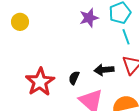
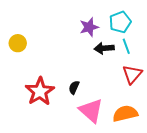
yellow circle: (20, 22) -> (18, 43), moved
black arrow: (104, 70) -> (104, 48), moved

